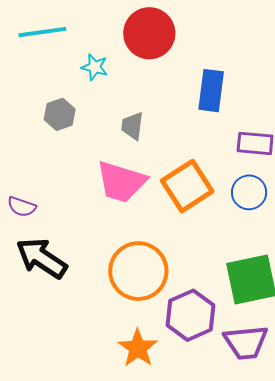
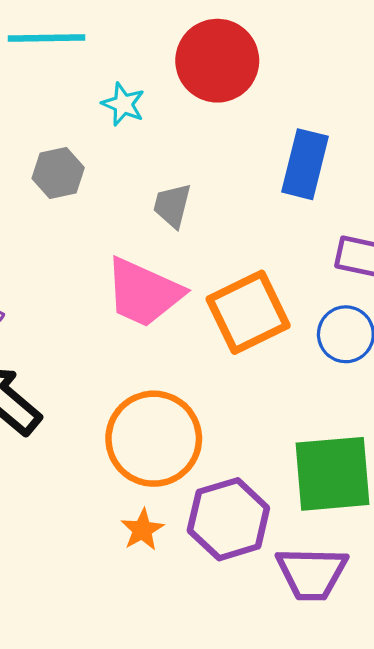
orange star: (138, 348) -> (142, 530), moved, size x0.7

